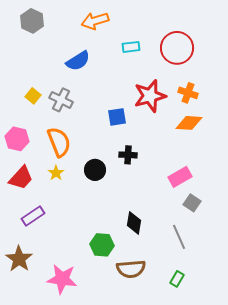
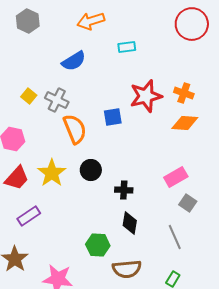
red circle: (177, 48) -> (192, 24), moved
orange semicircle: (59, 142) -> (75, 129), moved
black cross: (128, 155) -> (124, 190), moved
yellow star: (56, 173) -> (52, 173), size x1.8

